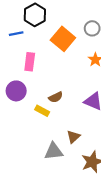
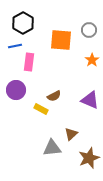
black hexagon: (35, 15) -> (23, 23), moved
blue line: (16, 34) -> (15, 46), moved
orange square: (63, 39) -> (61, 40), turned -35

